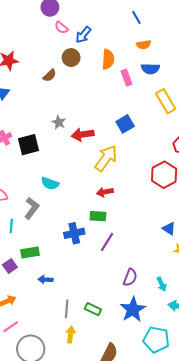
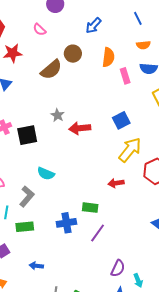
pink semicircle: (61, 28) -> (40, 30), moved
blue arrow: (83, 35) -> (93, 26), moved
brown semicircle: (50, 75) -> (51, 70), size x1.6
yellow arrow: (106, 158) -> (130, 150), moved
red arrow: (105, 192) -> (116, 183), moved
green rectangle: (30, 252) -> (25, 227), moved
cyan arrow: (162, 284) -> (138, 280), moved

